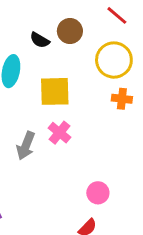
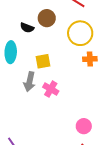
yellow square: (55, 91) -> (43, 61), size x0.7
gray arrow: (26, 146) -> (30, 82), moved

